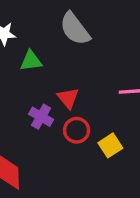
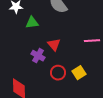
red circle: (77, 130) -> (58, 73), moved

